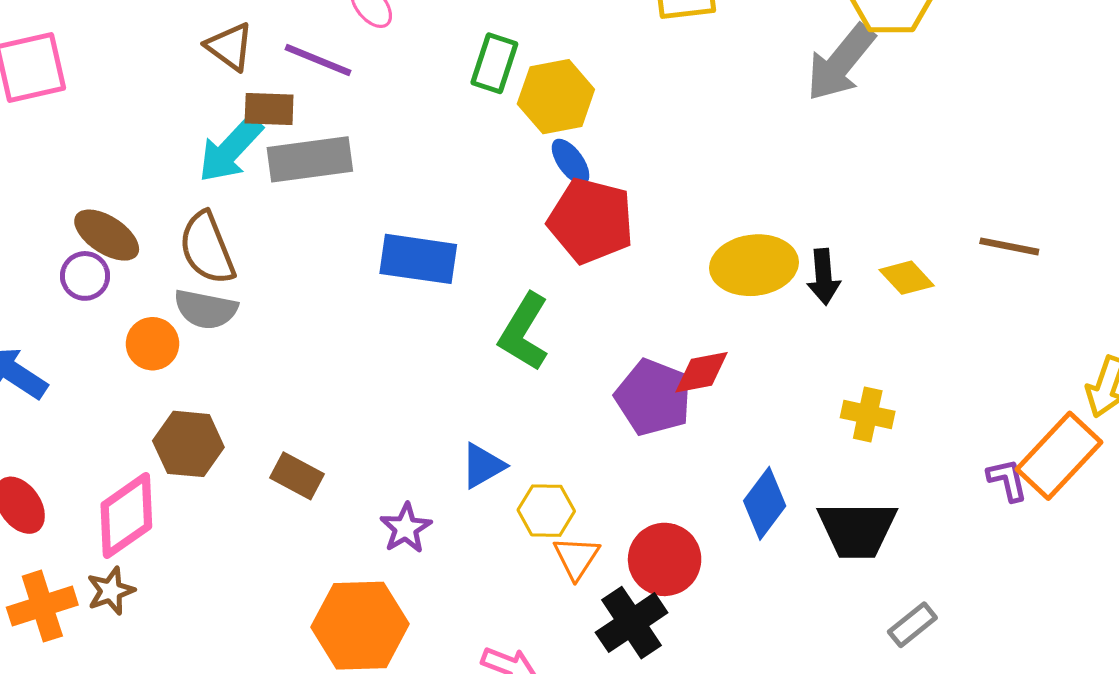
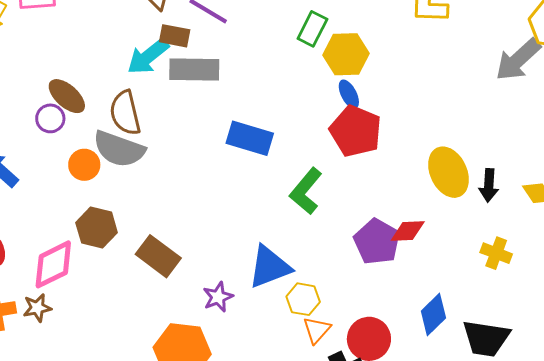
yellow ellipse: (754, 265) -> (448, 172), turned 63
gray semicircle: (206, 309) -> (119, 149), size x1.4
yellow cross: (868, 415) -> (496, 253), moved
blue triangle: (483, 466) -> (269, 267), size x1.6
brown rectangle: (297, 476) -> (158, 256), size x1.4

